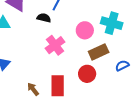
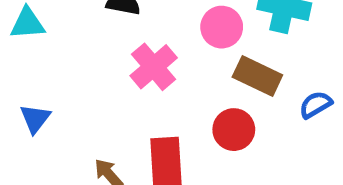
brown rectangle: (99, 52) -> (257, 76), turned 54

